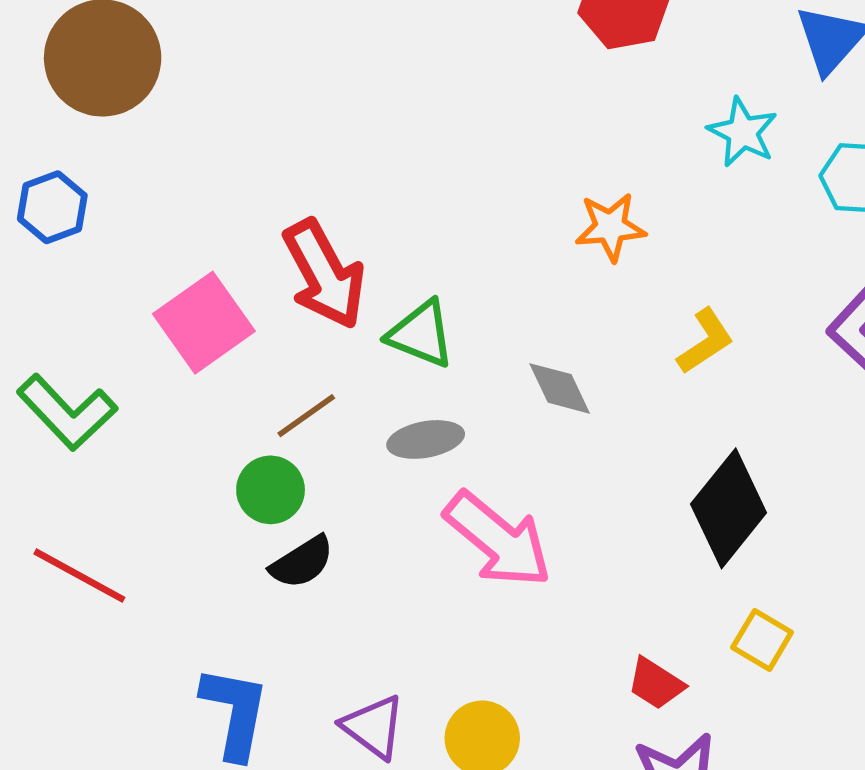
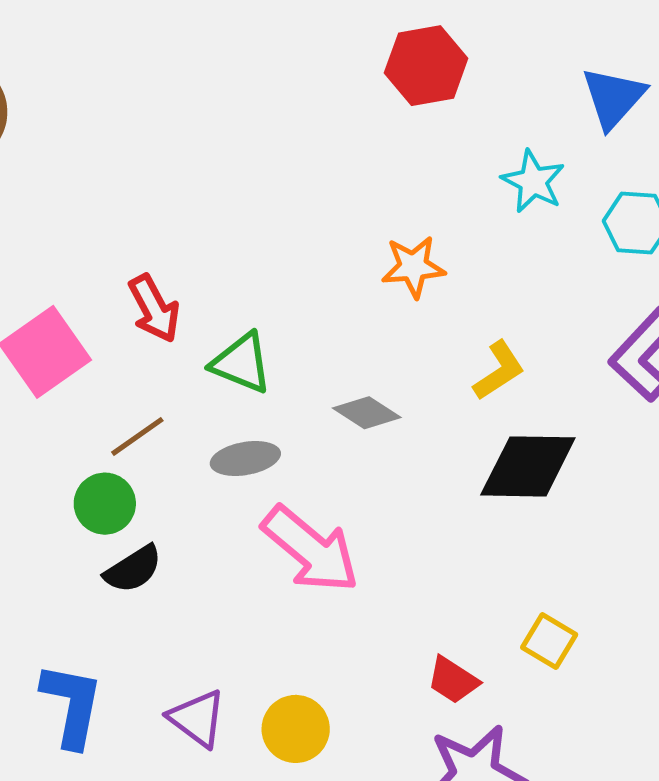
red arrow: (324, 274) -> (154, 309), size x0.7
gray diamond: (560, 388) -> (367, 413), turned -32
black diamond: (729, 508) -> (528, 466), moved, turned 52

